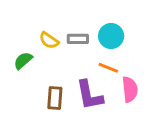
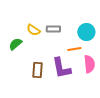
cyan circle: (111, 36) -> (86, 32), moved
orange line: (108, 68) -> (74, 49), turned -32

